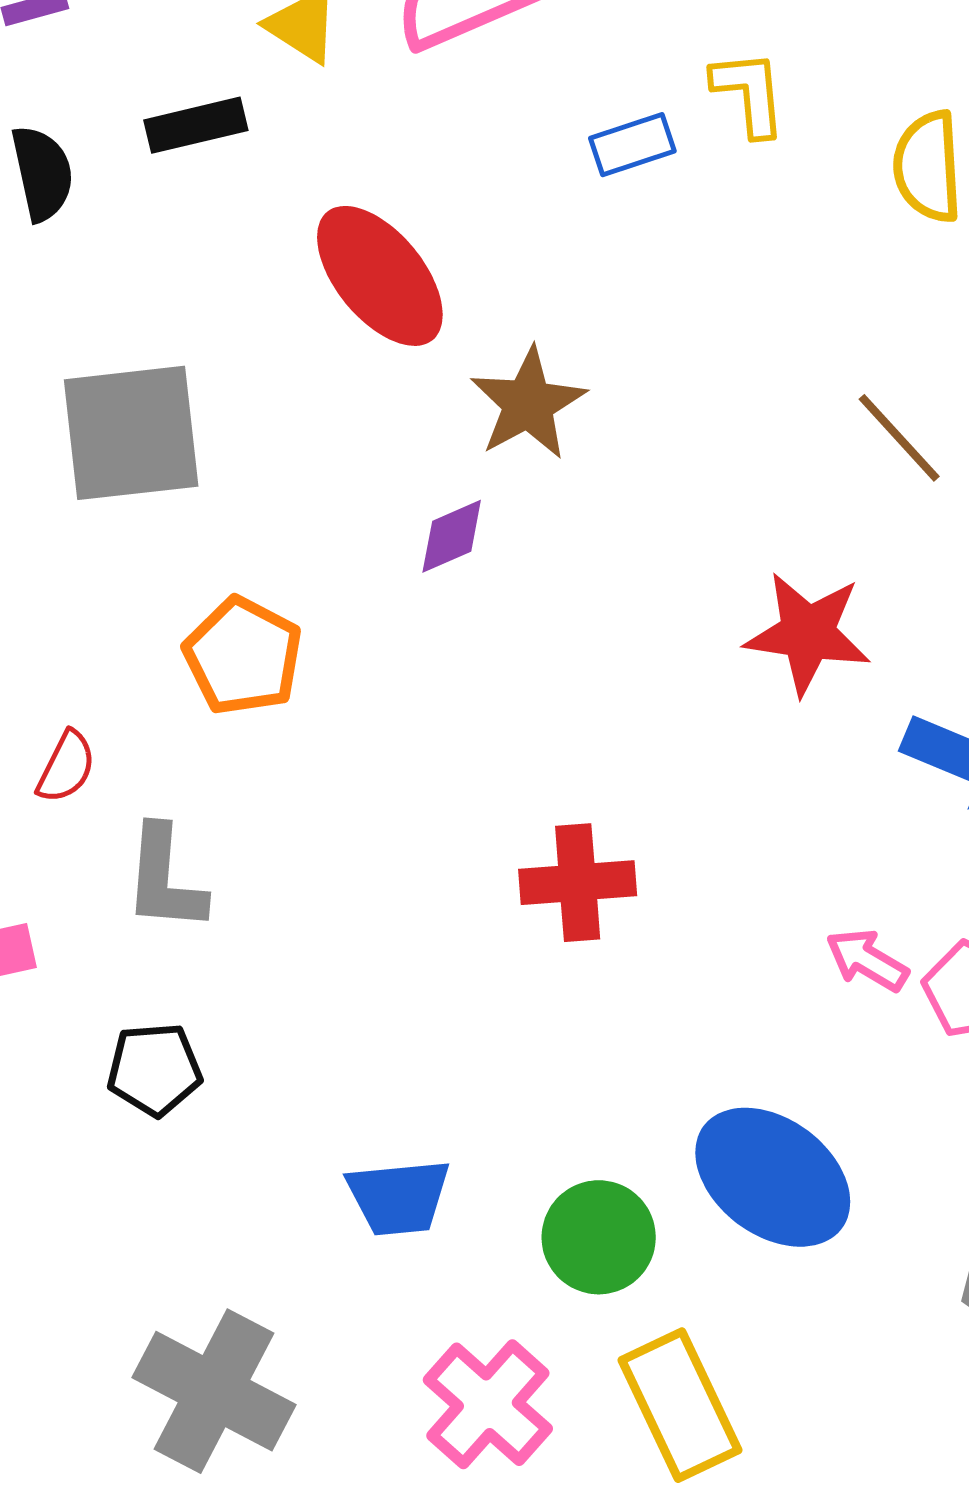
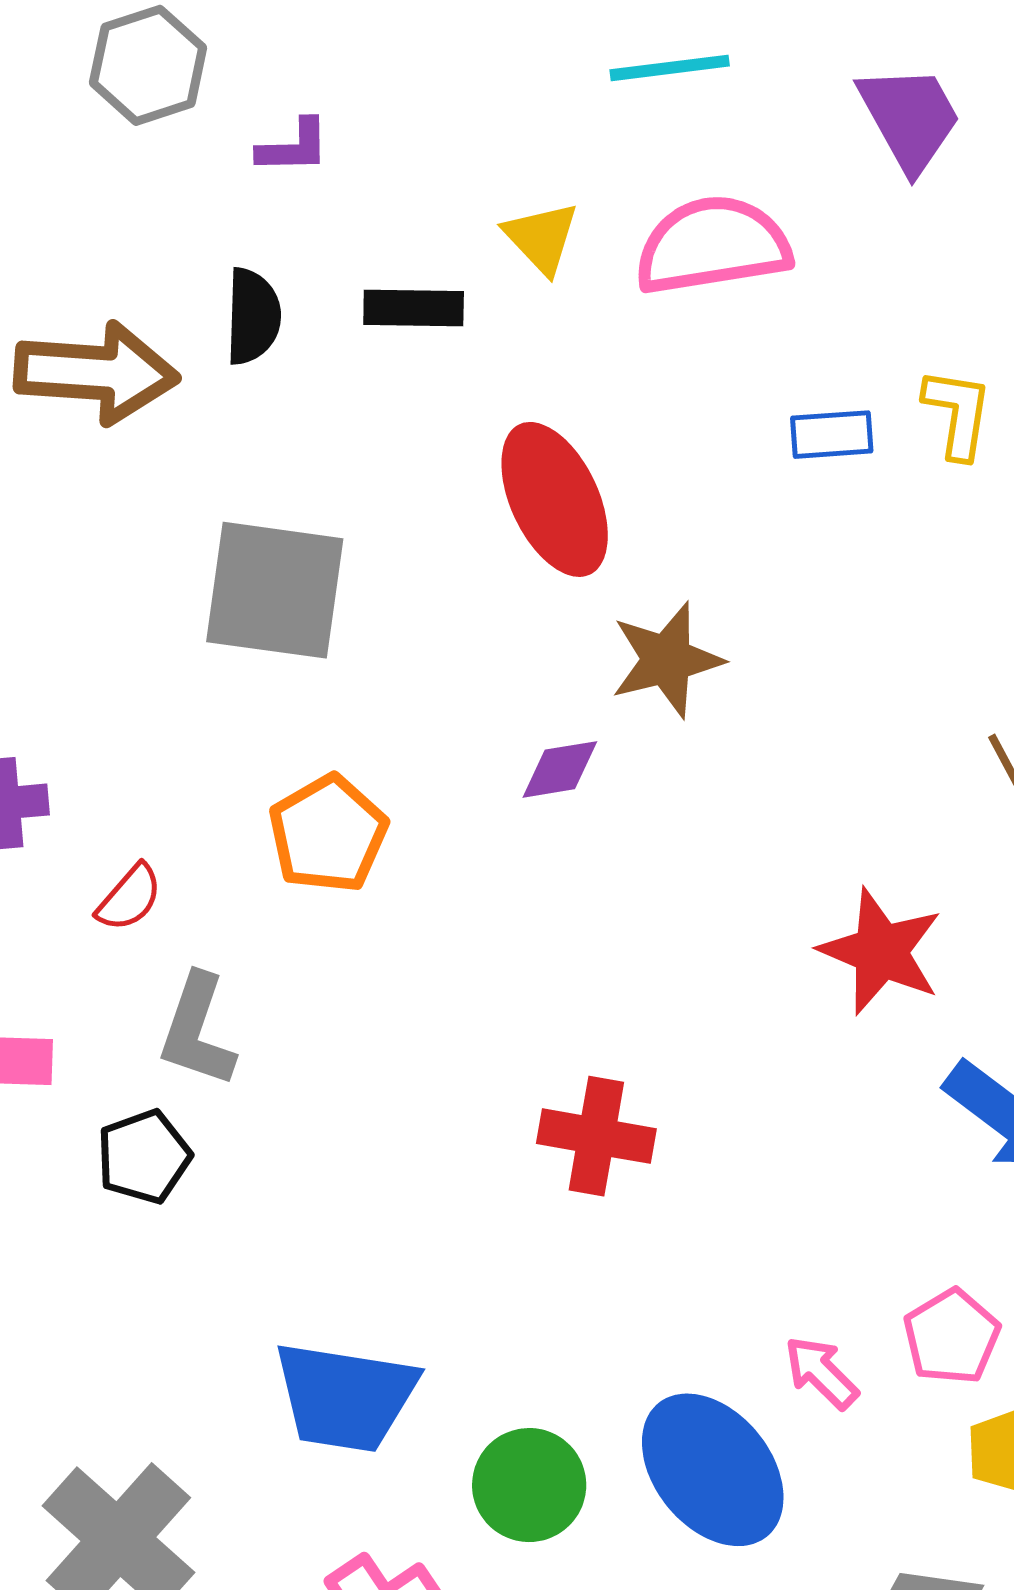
pink arrow: (867, 960) -> (821, 1372), moved
black pentagon: (154, 1069) -> (144, 1157), moved, turned -30
blue trapezoid: (399, 1197) -> (345, 1397), size x1.4

